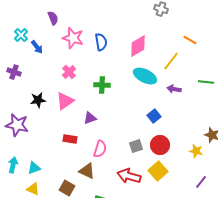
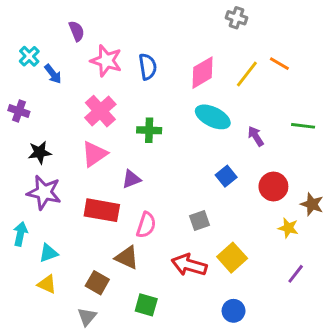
yellow line: (171, 61) -> (247, 74), moved
pink cross: (69, 72) -> (100, 111), size x1.5
purple arrow: (174, 89) -> (256, 136), turned 48
black star: (38, 100) -> (40, 152), moved
purple star: (17, 125) -> (44, 192), moved
red rectangle: (70, 139) -> (102, 210), size x1.6
red circle: (160, 145) -> (273, 186), moved
cyan arrow: (13, 165) -> (20, 234), moved

